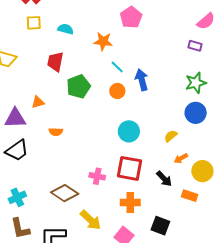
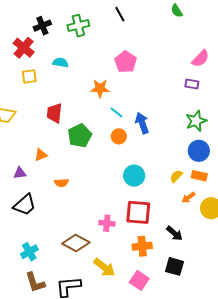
cyan semicircle: (66, 29) -> (60, 63), moved
purple triangle: (15, 118) -> (20, 173), size x0.6
black arrow: (164, 179) -> (175, 233), moved
orange rectangle: (190, 196) -> (199, 176), moved

